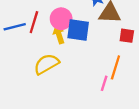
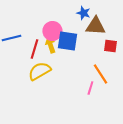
red line: (34, 22) -> (34, 49), moved
orange line: (115, 67) -> (100, 74), turned -50

